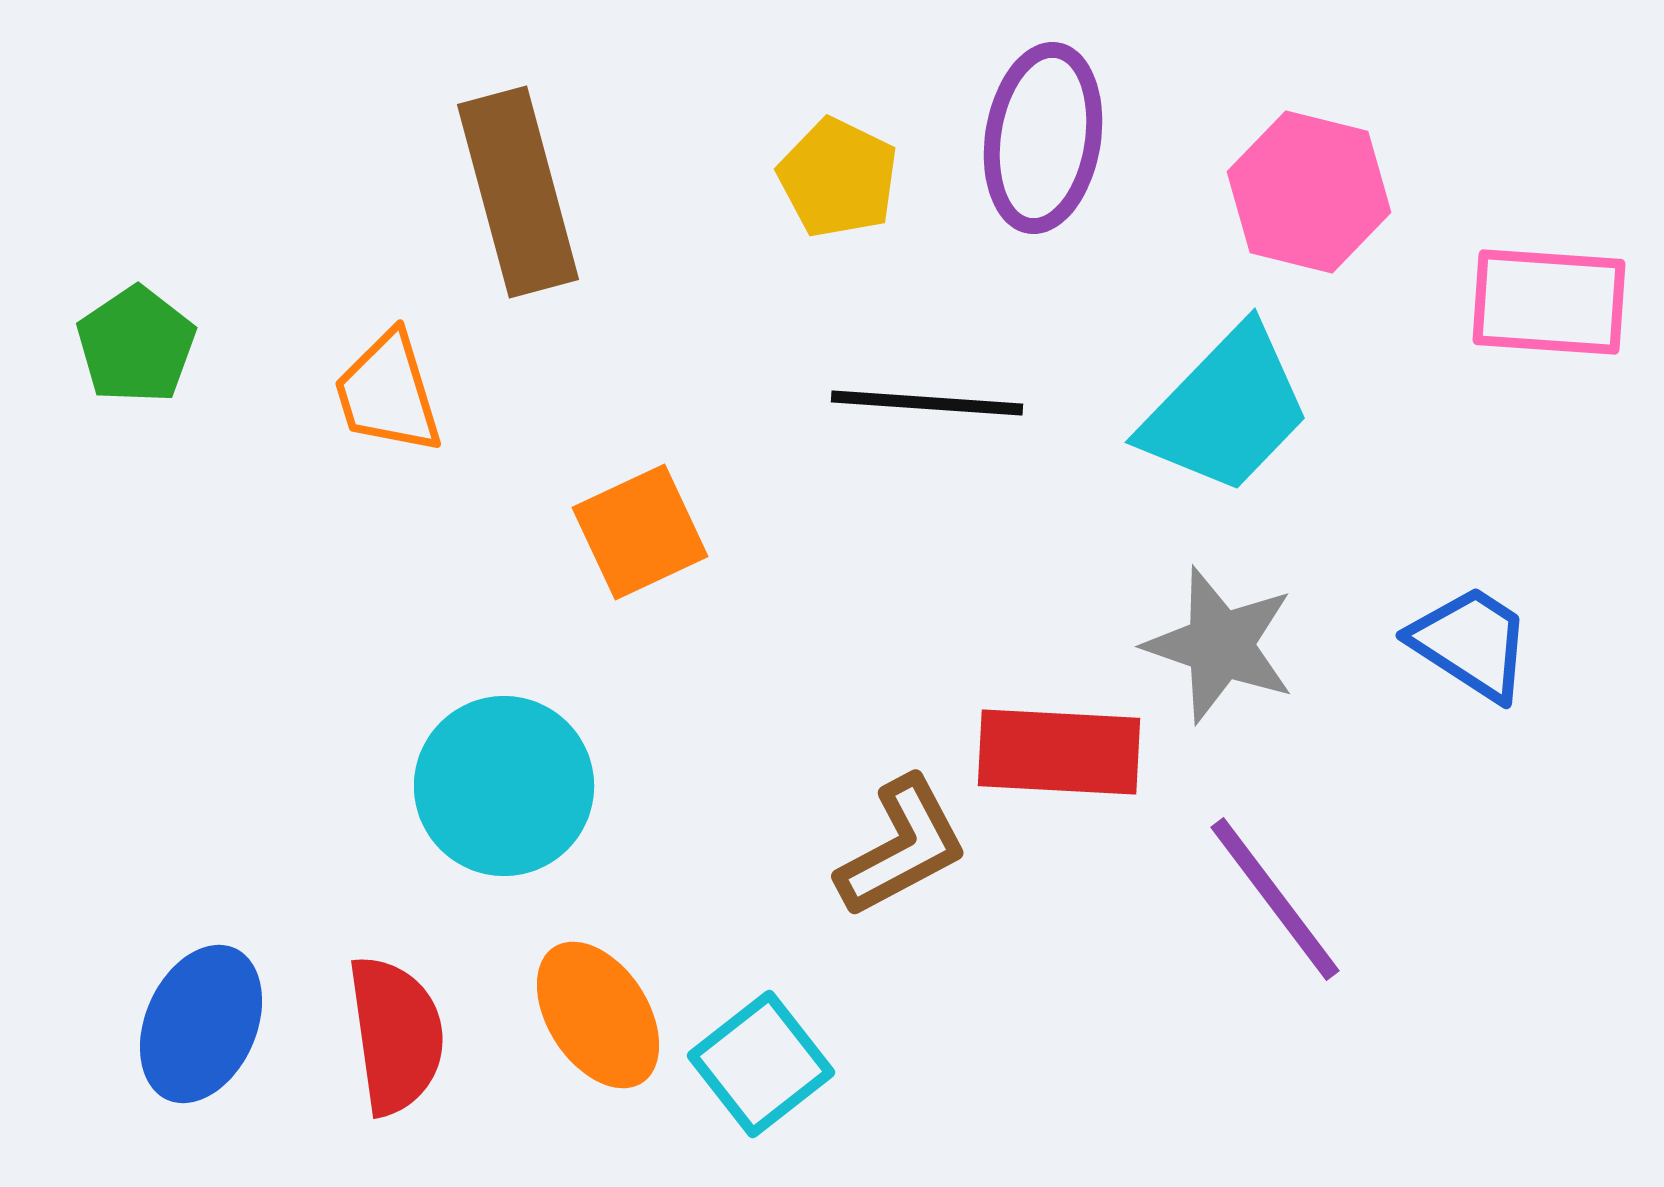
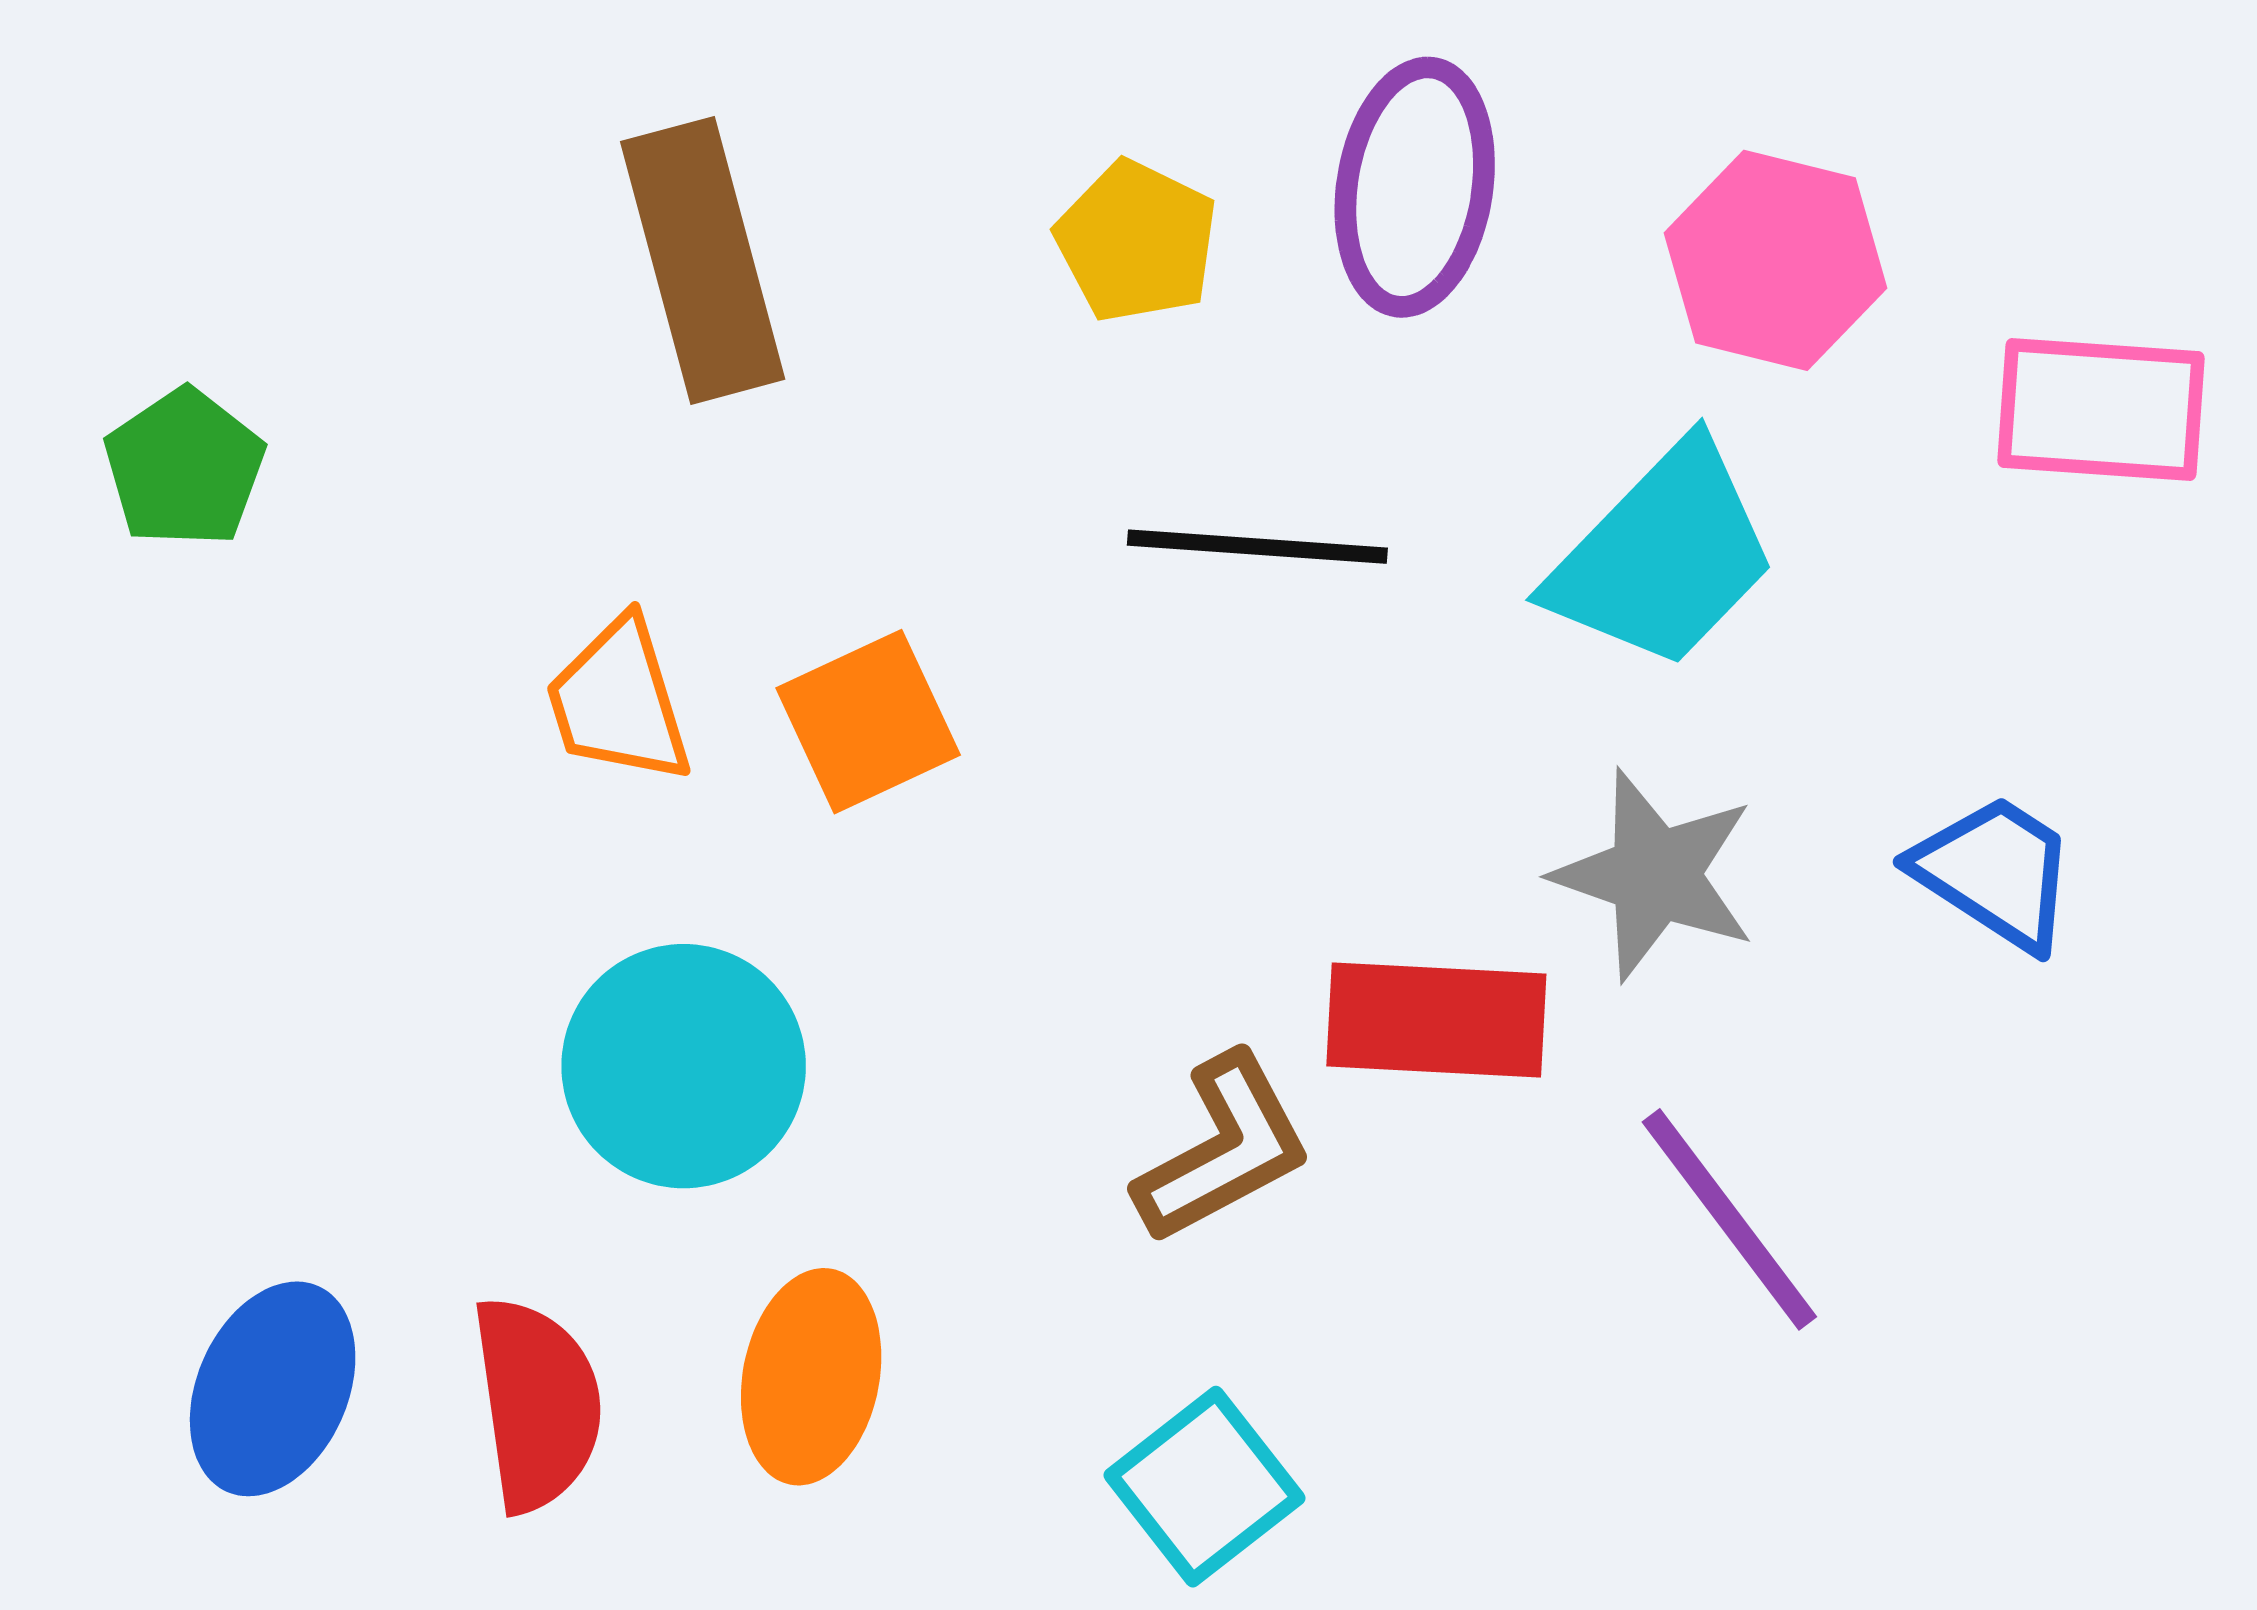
orange trapezoid: (388, 393) -> (618, 701), moved
orange ellipse: (598, 1015) -> (811, 1377), turned 44
cyan square: (761, 1064) -> (1204, 1487), moved

